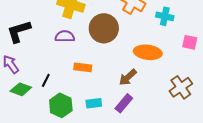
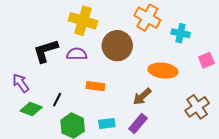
black L-shape: (19, 31) -> (46, 51), moved
pink square: (190, 42) -> (206, 60), turned -35

